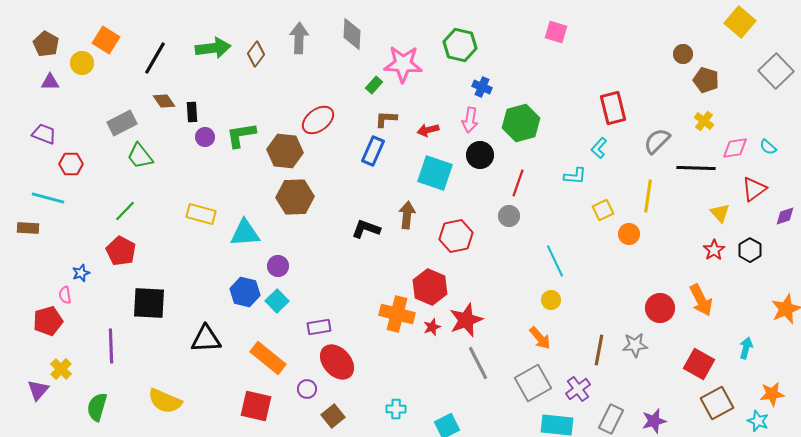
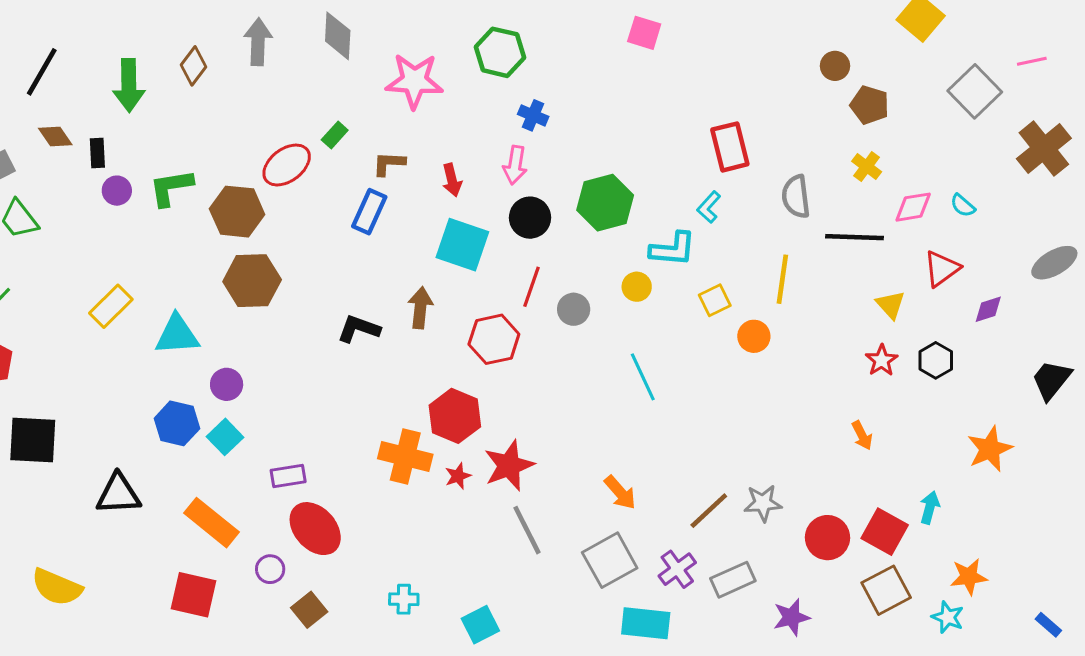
green arrow: (213, 48) -> (129, 85), moved, turned 96
green rectangle: (374, 85) -> (335, 135), moved
green hexagon: (521, 123) -> (605, 203), moved
red arrow: (428, 130) -> (452, 180), turned -90
gray semicircle: (657, 141) -> (796, 197), turned -52
cyan L-shape: (575, 176) -> (673, 249), size x1.4
red line: (518, 183) -> (532, 287), moved
yellow rectangle: (201, 214) -> (111, 306), turned -60
yellow circle: (551, 300) -> (637, 287), moved
orange arrow: (701, 300) -> (862, 435), size x0.6
red circle: (660, 308) -> (827, 538), moved
brown line: (599, 350) -> (709, 511), turned 36
red square: (699, 364) -> (885, 532), moved
gray rectangle: (611, 419) -> (733, 580), moved, turned 40

